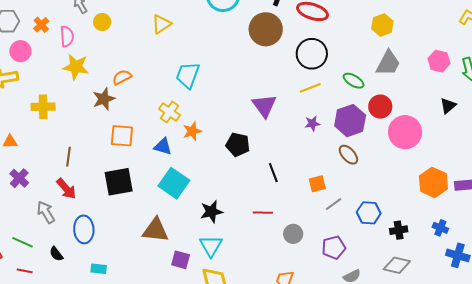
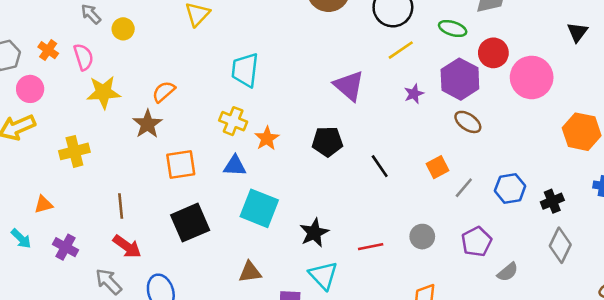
red line: (263, 213) -> (371, 247), moved
brown triangle: (155, 230) -> (250, 272), size x0.7
gray diamond: (397, 265) -> (560, 245), turned -64

